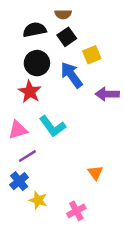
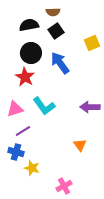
yellow square: (92, 55) -> (92, 43), moved
purple arrow: (107, 94) -> (90, 107), moved
blue cross: (19, 181) -> (16, 152), turned -35
pink cross: (76, 211) -> (64, 186), moved

